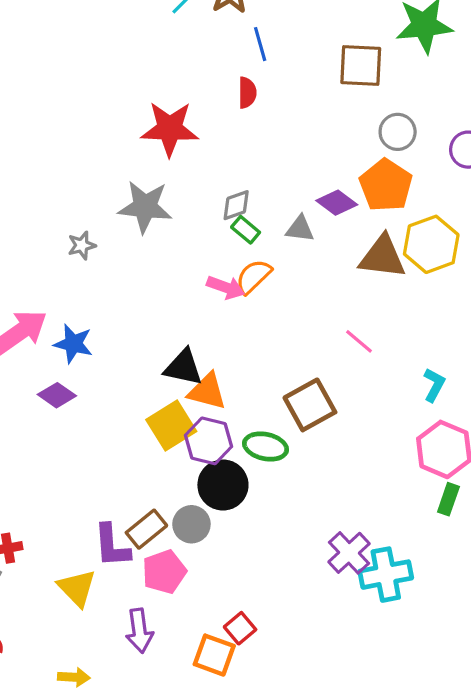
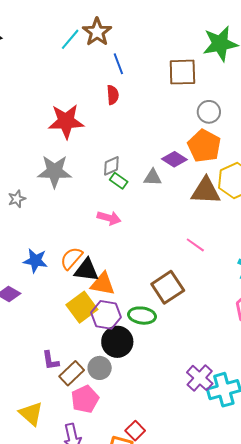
orange semicircle: (253, 277) -> (71, 258), moved
blue star: (73, 344) -> (35, 261), moved
purple L-shape: (112, 546) -> (50, 360), moved, size x0.7

